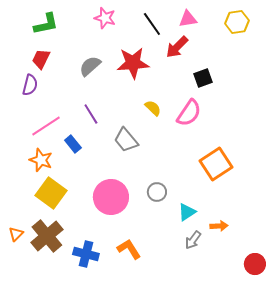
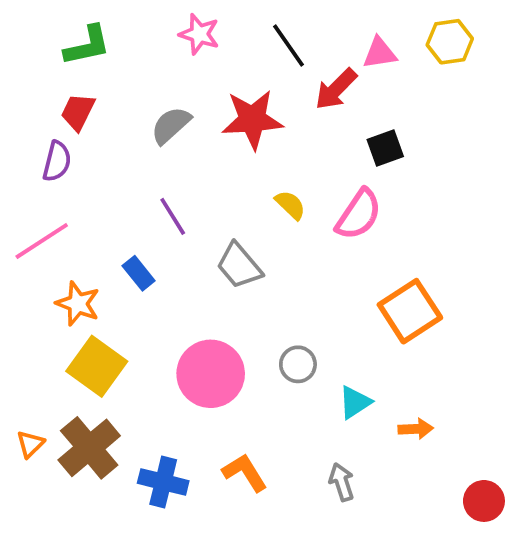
pink triangle: (188, 19) -> (380, 53), moved
pink line: (46, 126) -> (42, 241), moved
gray arrow: (193, 240) -> (342, 482), moved, turned 126

